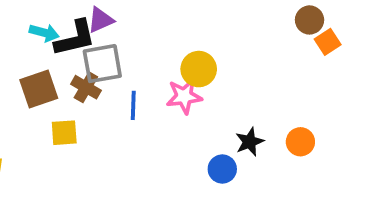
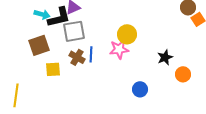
brown cross: (86, 87) -> (77, 57), moved
black star: (250, 142) -> (165, 57), moved

